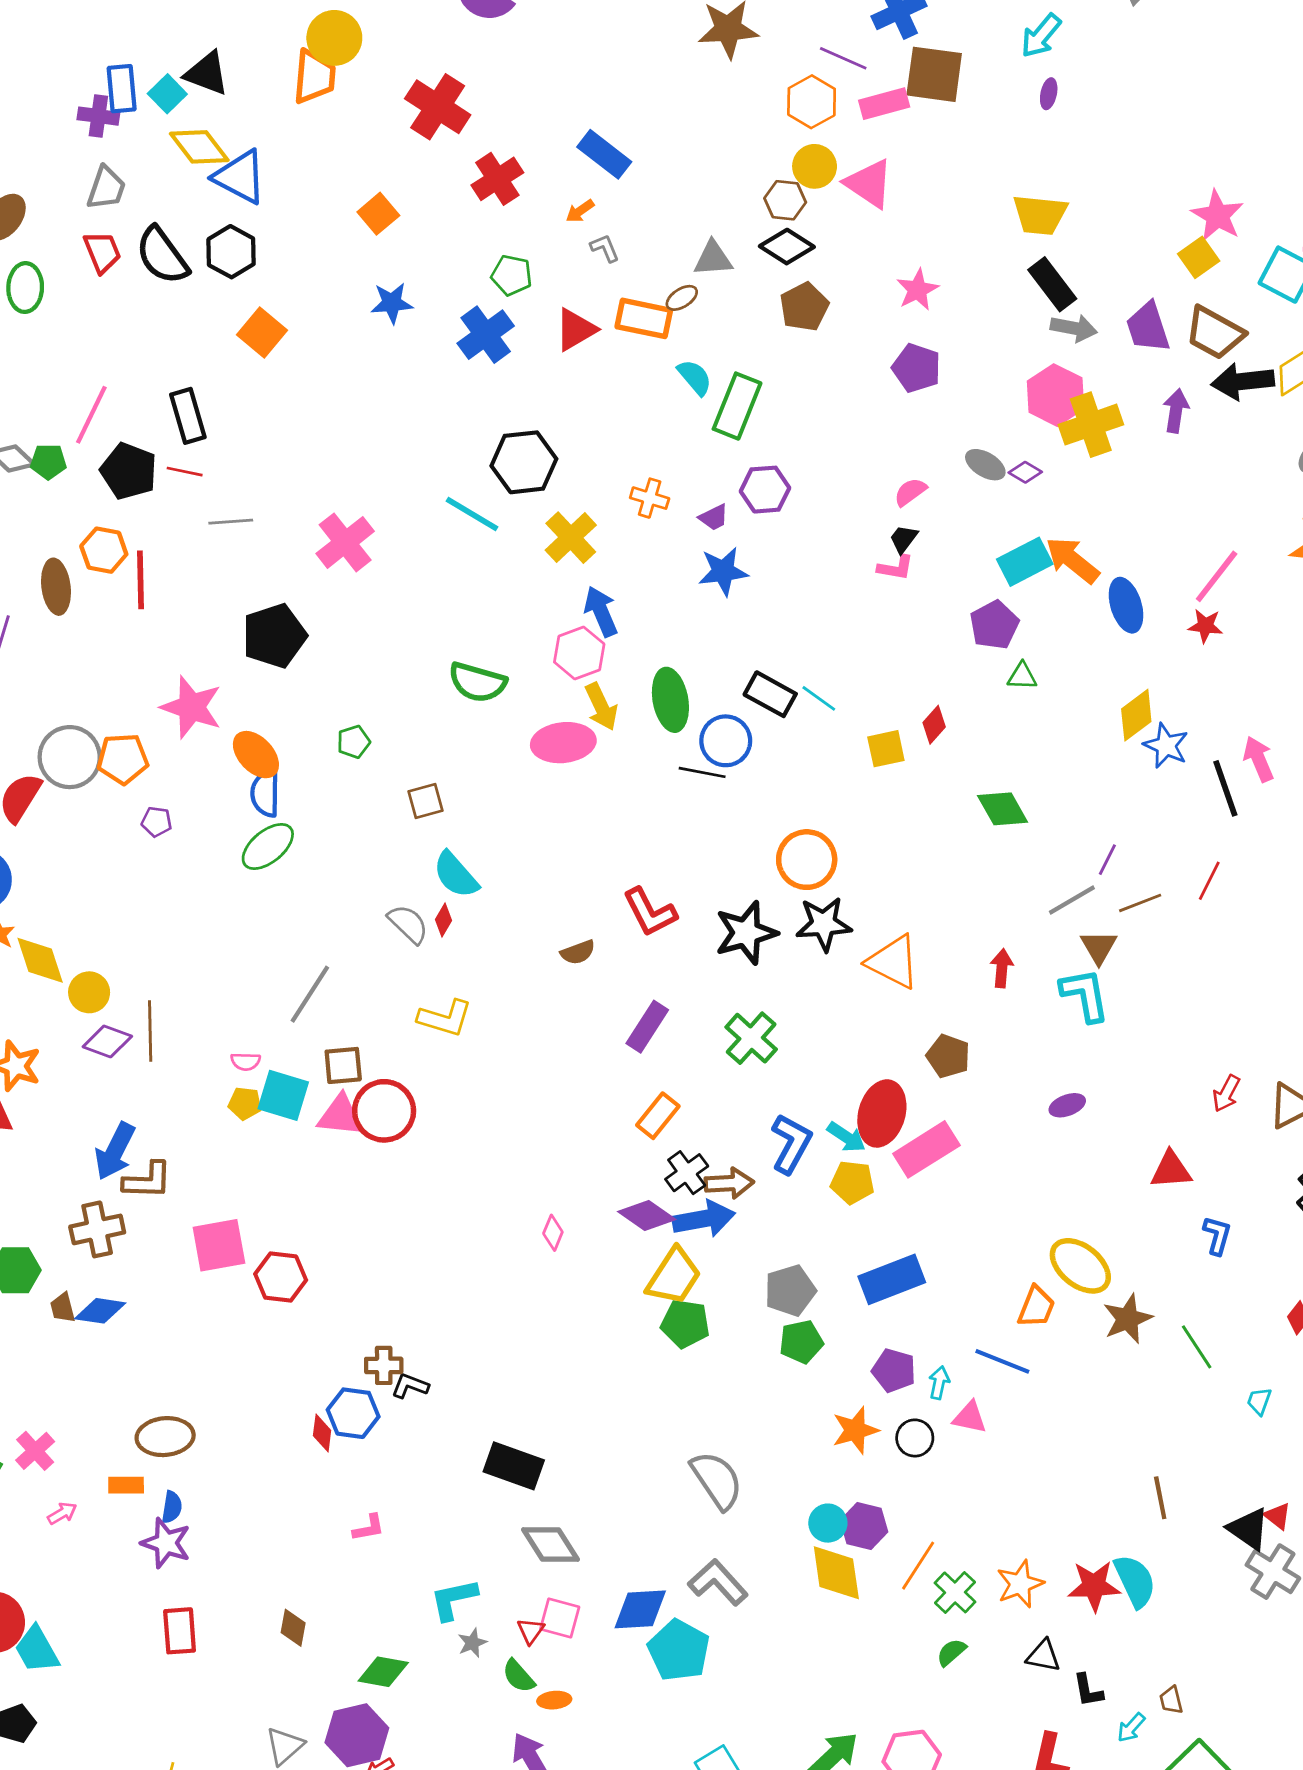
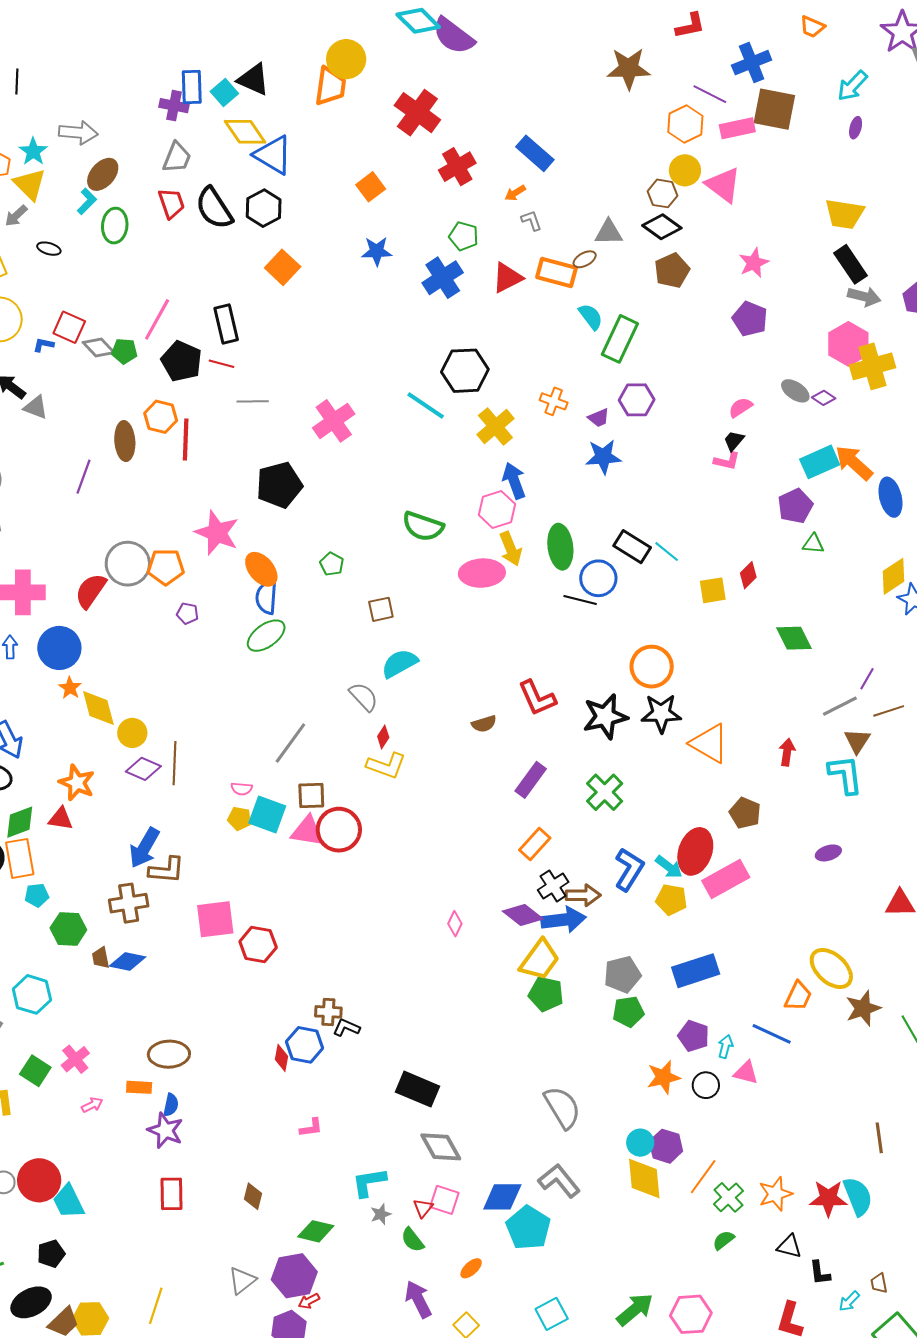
green pentagon: (354, 742) -> (332, 564), turned -30
cyan semicircle: (456, 875) -> (400, 663), turned 99
red diamond: (443, 920) -> (383, 737), moved
orange ellipse: (554, 1700) -> (471, 1268), moved, turned -40

